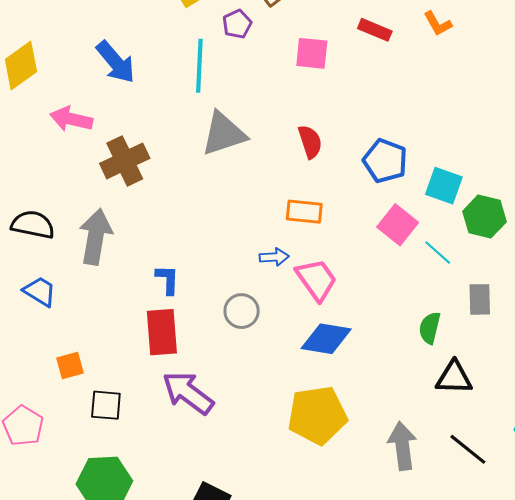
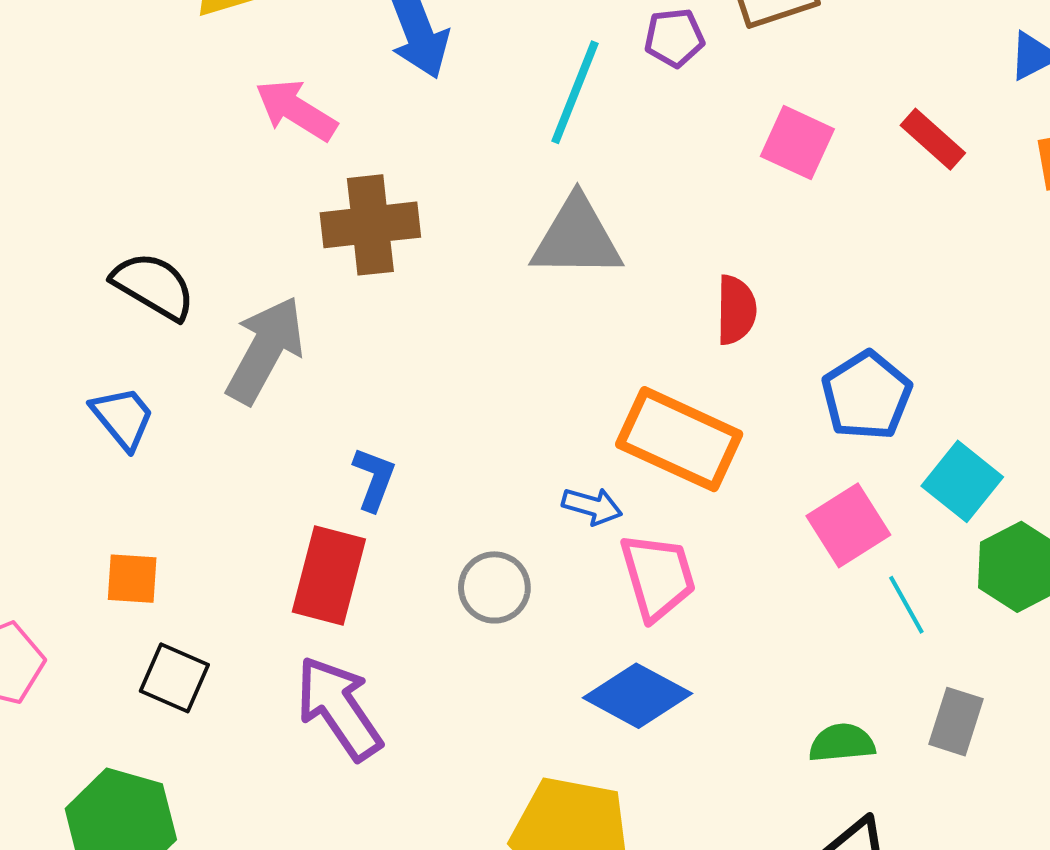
orange rectangle: (304, 212) -> (679, 439), size x1.6
green semicircle: (430, 328) -> (842, 743), turned 52

